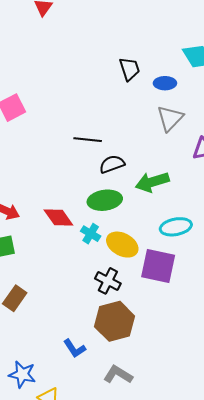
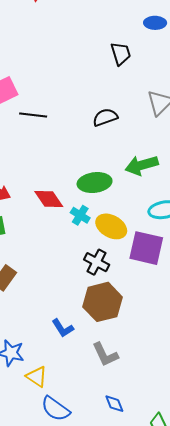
blue ellipse: (165, 83) -> (155, 23), moved
black line: (88, 140) -> (33, 115), moved
black semicircle: (112, 164) -> (105, 117), moved
gray L-shape: (118, 375) -> (105, 354), turned -148

